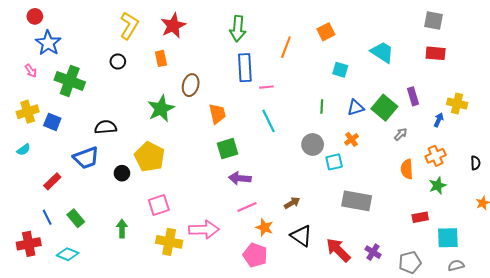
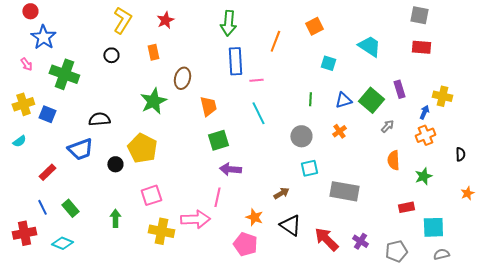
red star: (173, 26) -> (165, 20), size x0.7
orange cross: (436, 156) -> (425, 135), moved
cyan square: (334, 162) -> (309, 168), moved
pink line: (247, 207) -> (217, 197), moved, turned -54

